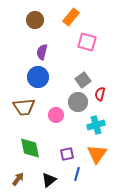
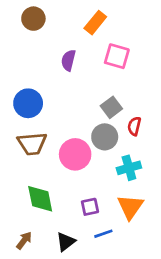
brown circle: (35, 20) -> (33, 19), moved
purple semicircle: (42, 52) -> (68, 60), moved
blue circle: (38, 77) -> (28, 103), moved
pink circle: (56, 115) -> (75, 154), size x1.5
blue line: (77, 174) -> (103, 234), turned 56

